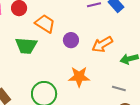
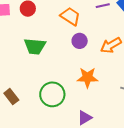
orange trapezoid: (45, 24) -> (70, 16), moved

